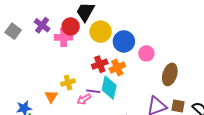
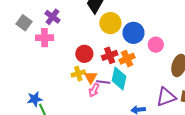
red circle: (71, 26) -> (84, 54), moved
pink cross: (64, 37) -> (45, 38), moved
orange triangle: (51, 96) -> (91, 77), moved
pink arrow: (84, 99) -> (94, 90), turned -32

